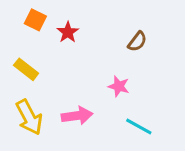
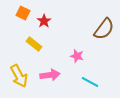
brown semicircle: (137, 42) -> (104, 29), moved, size x1.6
yellow rectangle: (26, 69) -> (34, 44), moved

